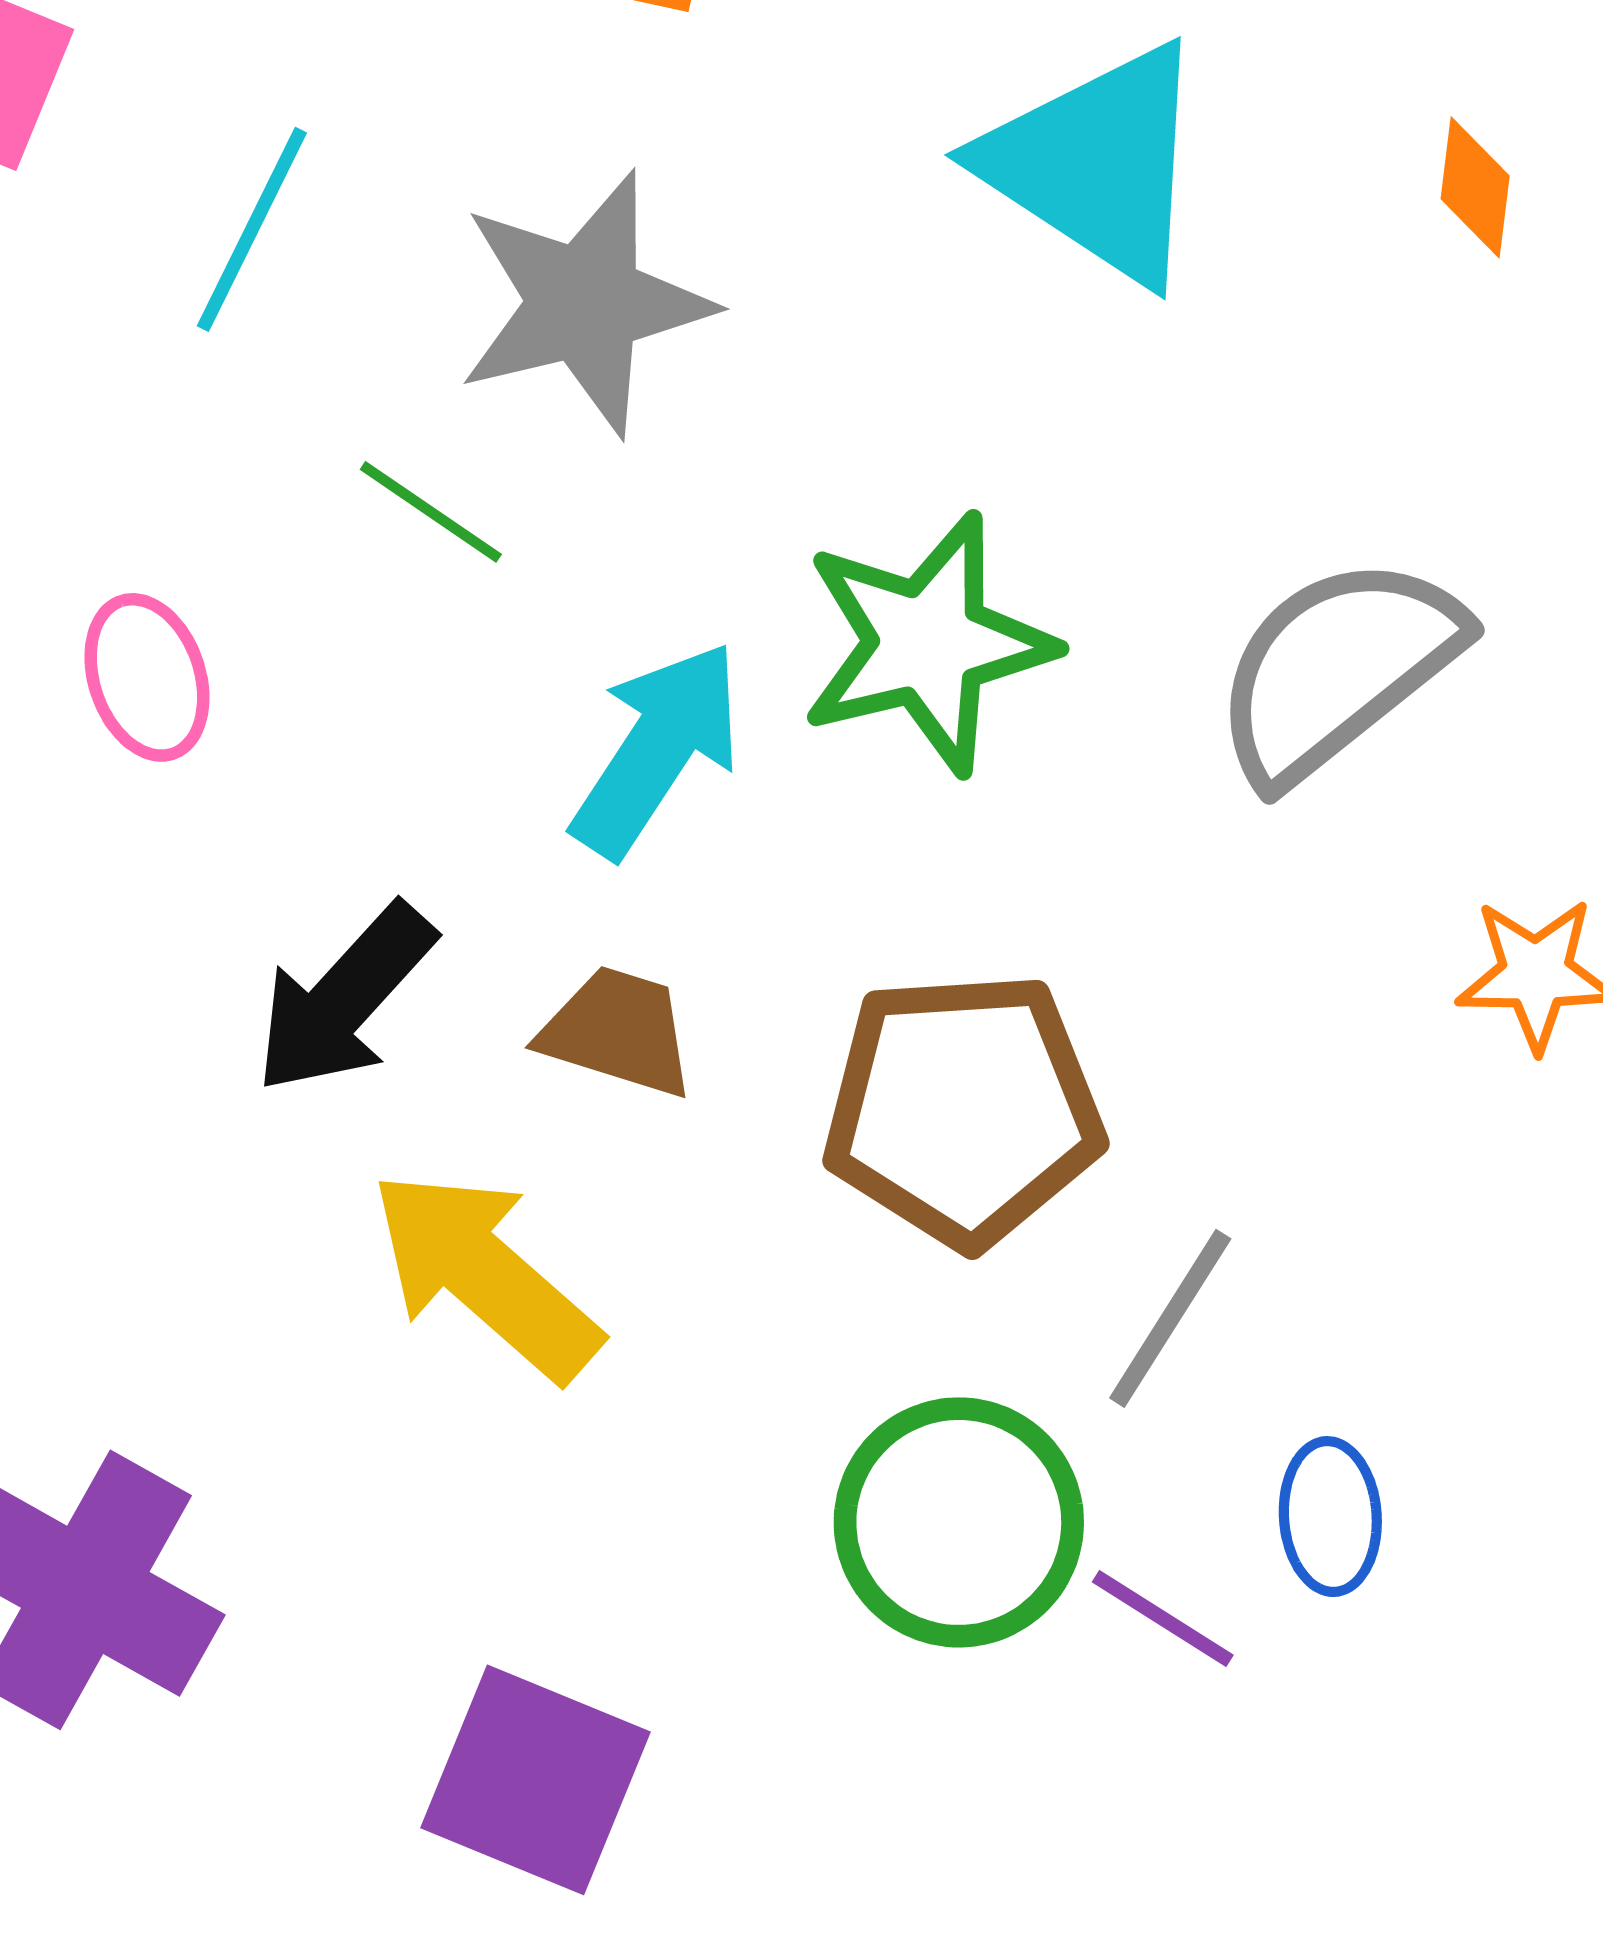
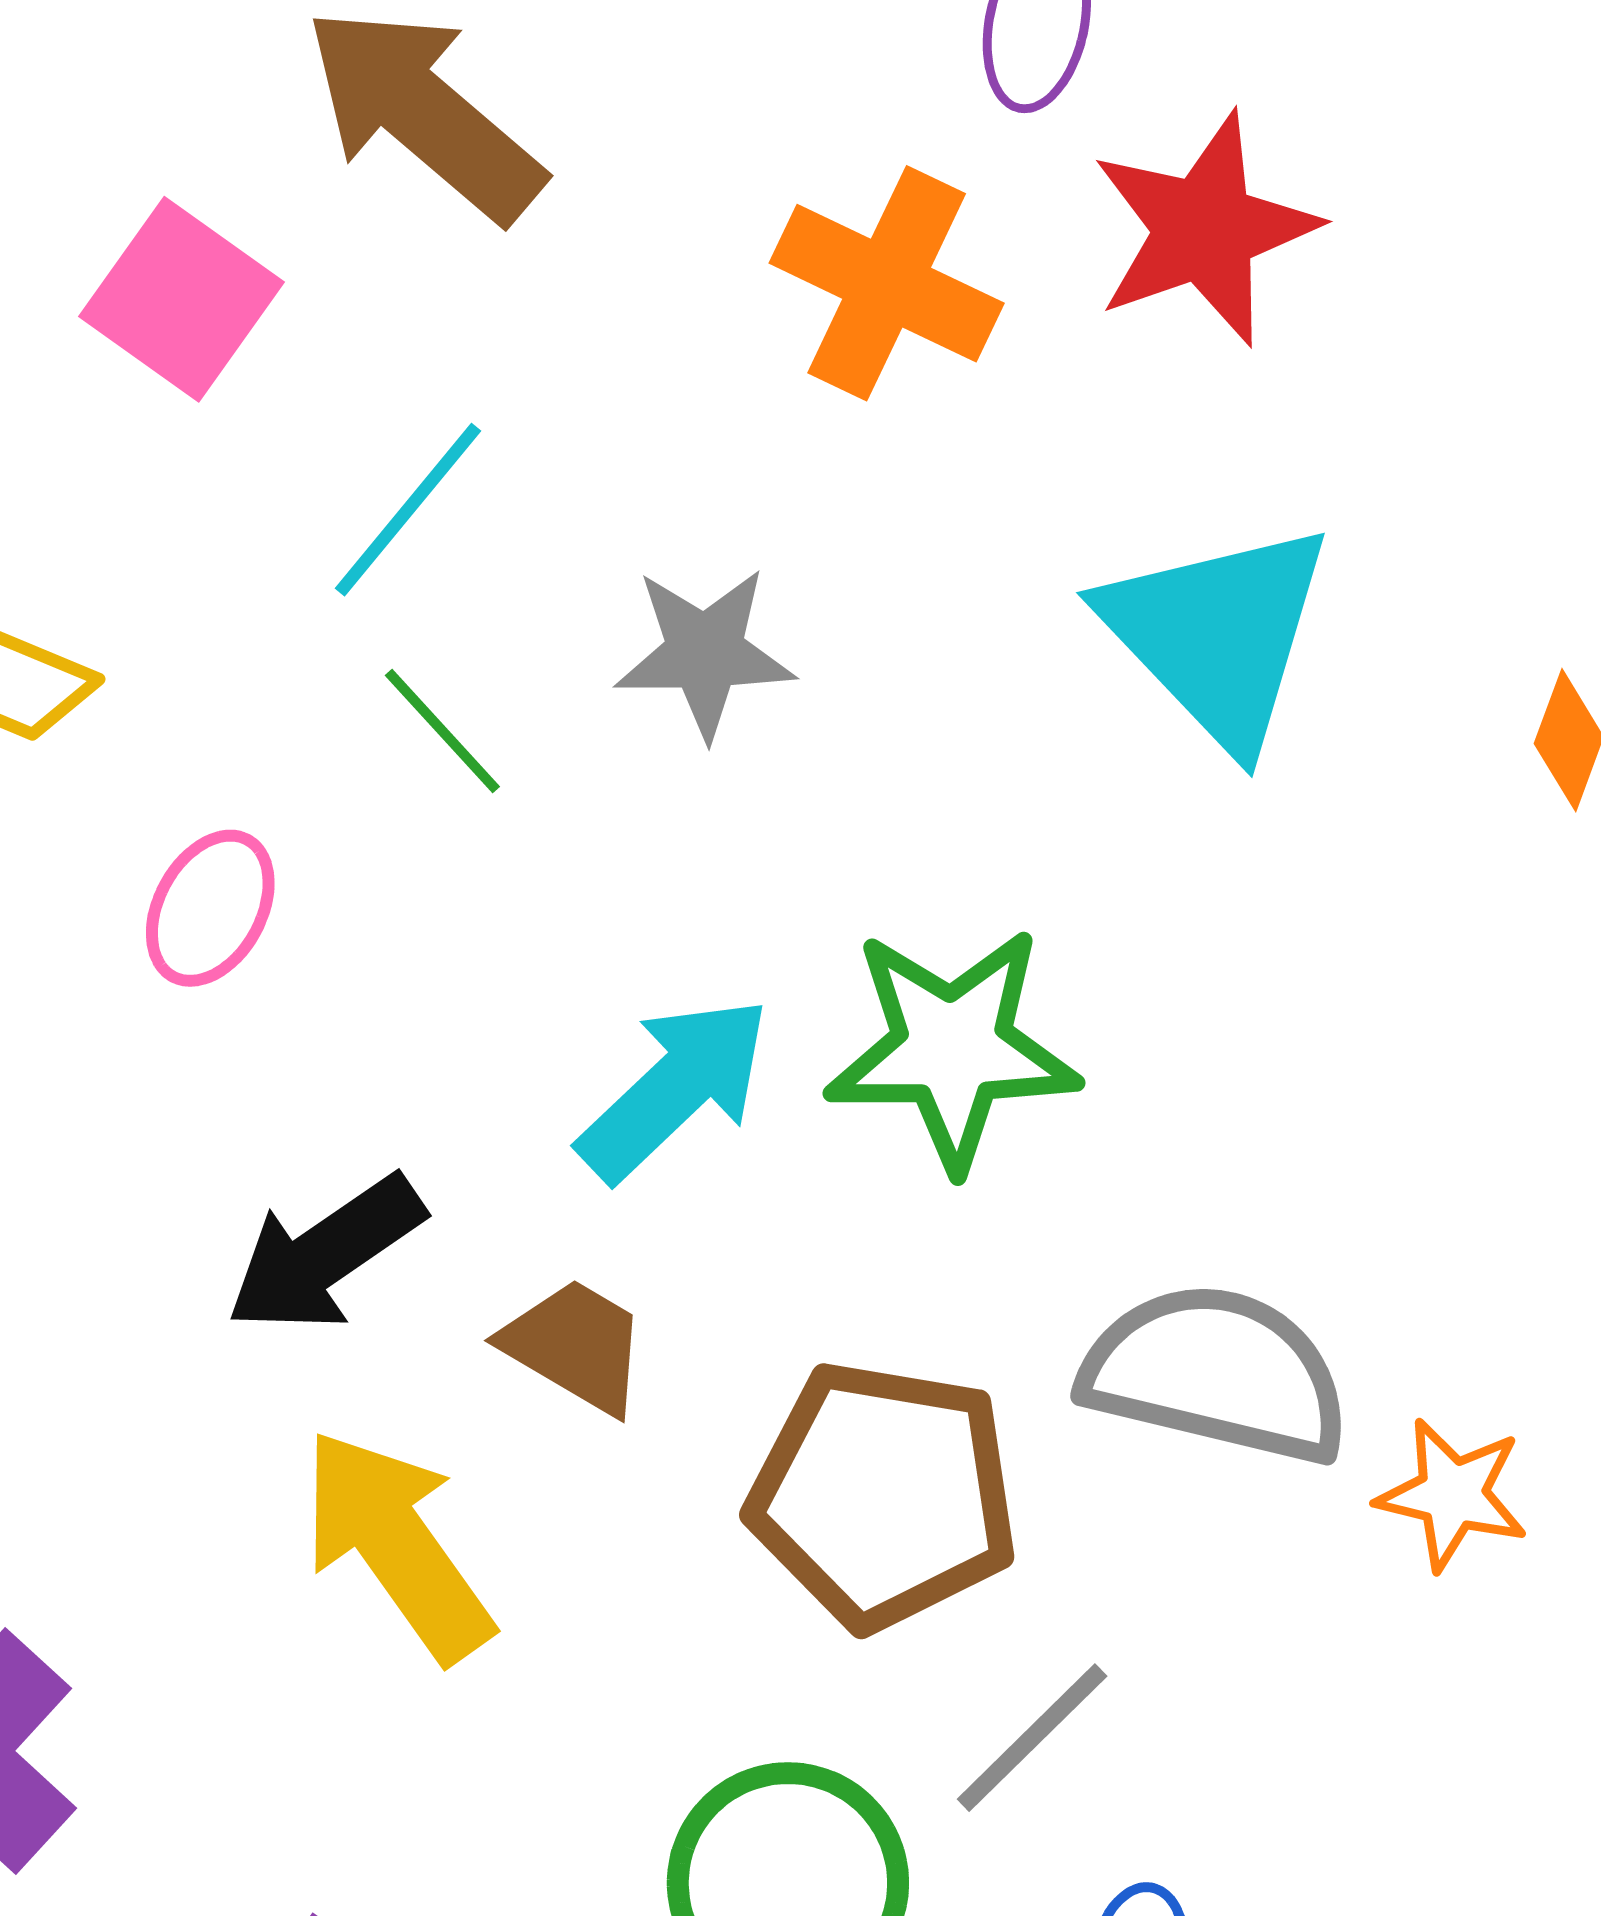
gray star: (585, 303) -> (705, 653), size x0.7
green line: (431, 512) -> (442, 731), moved
gray semicircle: (1337, 669) -> (1216, 1374), moved, turned 39
pink ellipse: (147, 677) -> (210, 908), turned 34

